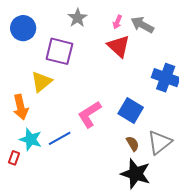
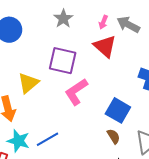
purple square: (59, 51) -> (63, 61), moved
pink L-shape: (89, 114) -> (76, 92), moved
brown semicircle: (133, 144) -> (113, 136), moved

